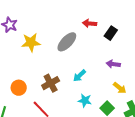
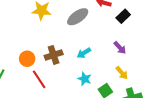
purple arrow: (113, 64) -> (120, 48), turned -152
orange circle: (19, 88) -> (27, 59), moved

